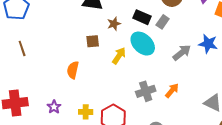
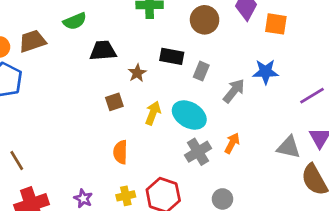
gray rectangle: (163, 22) -> (201, 71), moved
cyan ellipse: (143, 44) -> (189, 115), moved
brown line: (22, 48) -> (17, 160), moved
orange semicircle: (73, 70) -> (120, 152), moved

